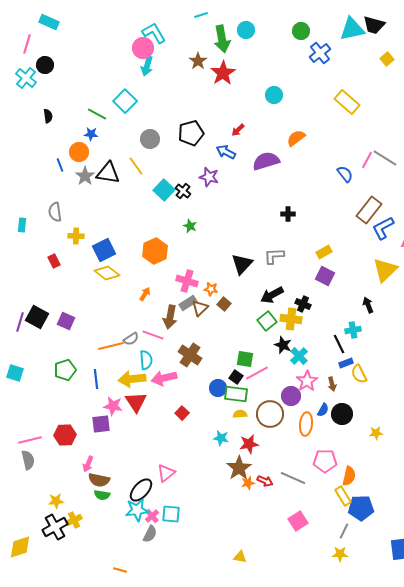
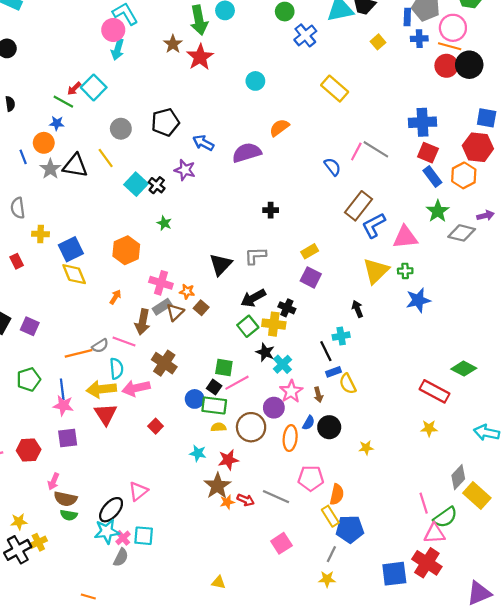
red arrow: (238, 130) -> (74, 89), moved
yellow diamond: (107, 273) -> (74, 274), turned 30
pink star: (113, 406) -> (63, 405), moved

